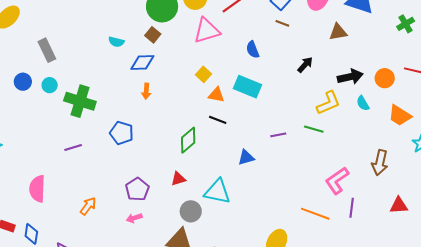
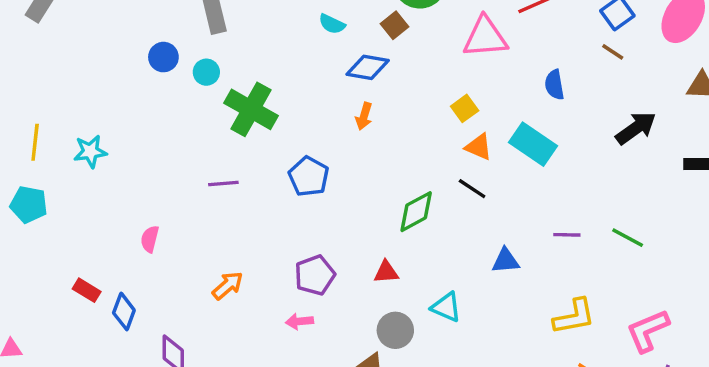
black arrow: (305, 65) -> (636, 128), size x1.4
yellow L-shape: (328, 103) -> (574, 317), moved
pink semicircle: (37, 189) -> (150, 239), size x0.6
cyan triangle: (217, 192) -> (446, 307), size x0.7

